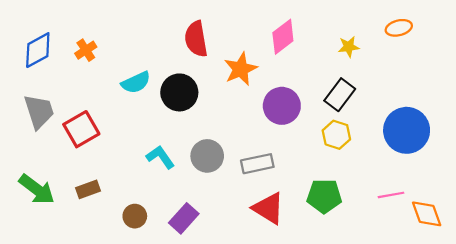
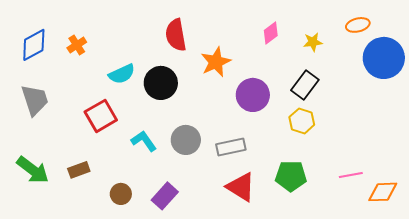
pink diamond: (283, 37) -> (271, 33), moved, size x0.7
red square: (81, 129) -> (101, 116), moved
blue circle: (407, 130) -> (384, 58), moved
orange diamond: (427, 214) -> (383, 192), turned -72

